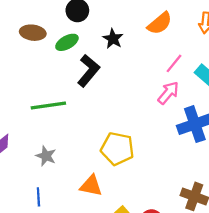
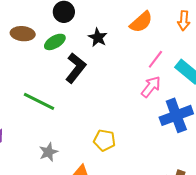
green line: (48, 105) -> (39, 101), turned 36
yellow pentagon: (117, 149) -> (104, 140), size x0.7
gray star: (46, 156) -> (48, 152), moved, turned 30

